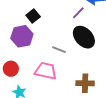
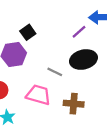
black ellipse: (84, 37) -> (83, 60), turned -65
brown cross: (85, 83) -> (74, 104), moved

